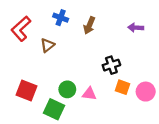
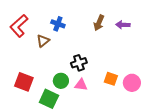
blue cross: (61, 18) -> (58, 24), moved
brown arrow: (89, 25) -> (99, 23), moved
black cross: (111, 65) -> (79, 63), moved

